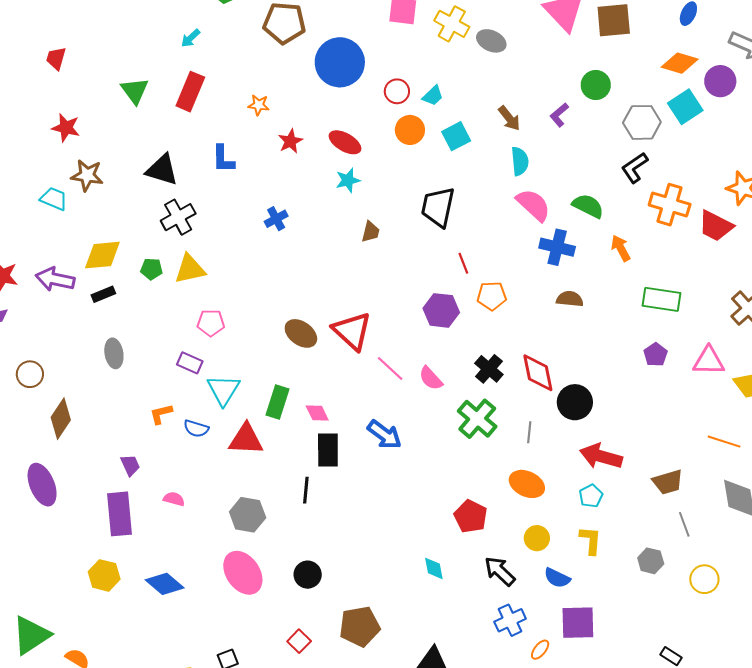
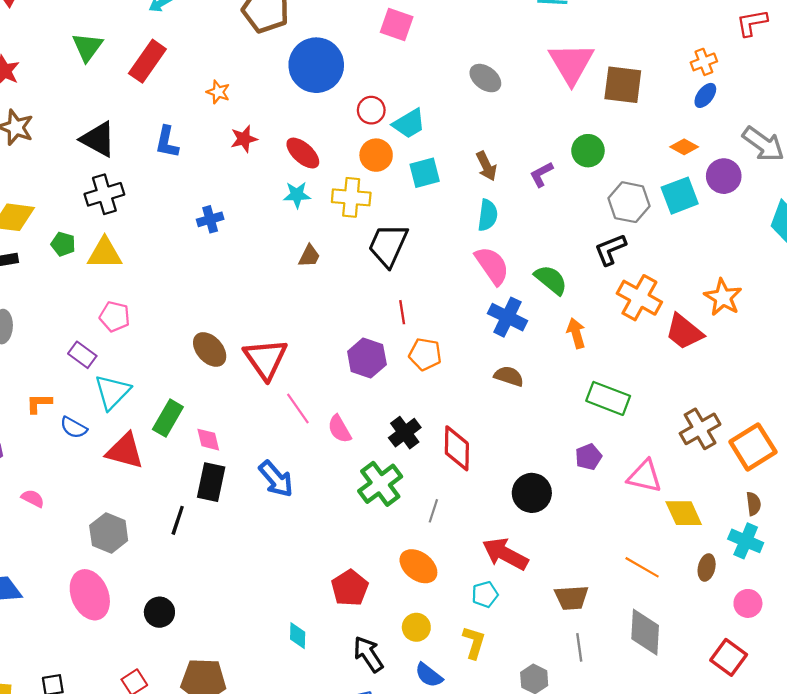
yellow cross: (452, 24) -> (351, 197), moved, turned -36
orange diamond: (680, 63) -> (684, 147), size x0.7
cyan trapezoid: (433, 96) -> (409, 124), size x1.4
black circle: (575, 402) -> (532, 493), moved

